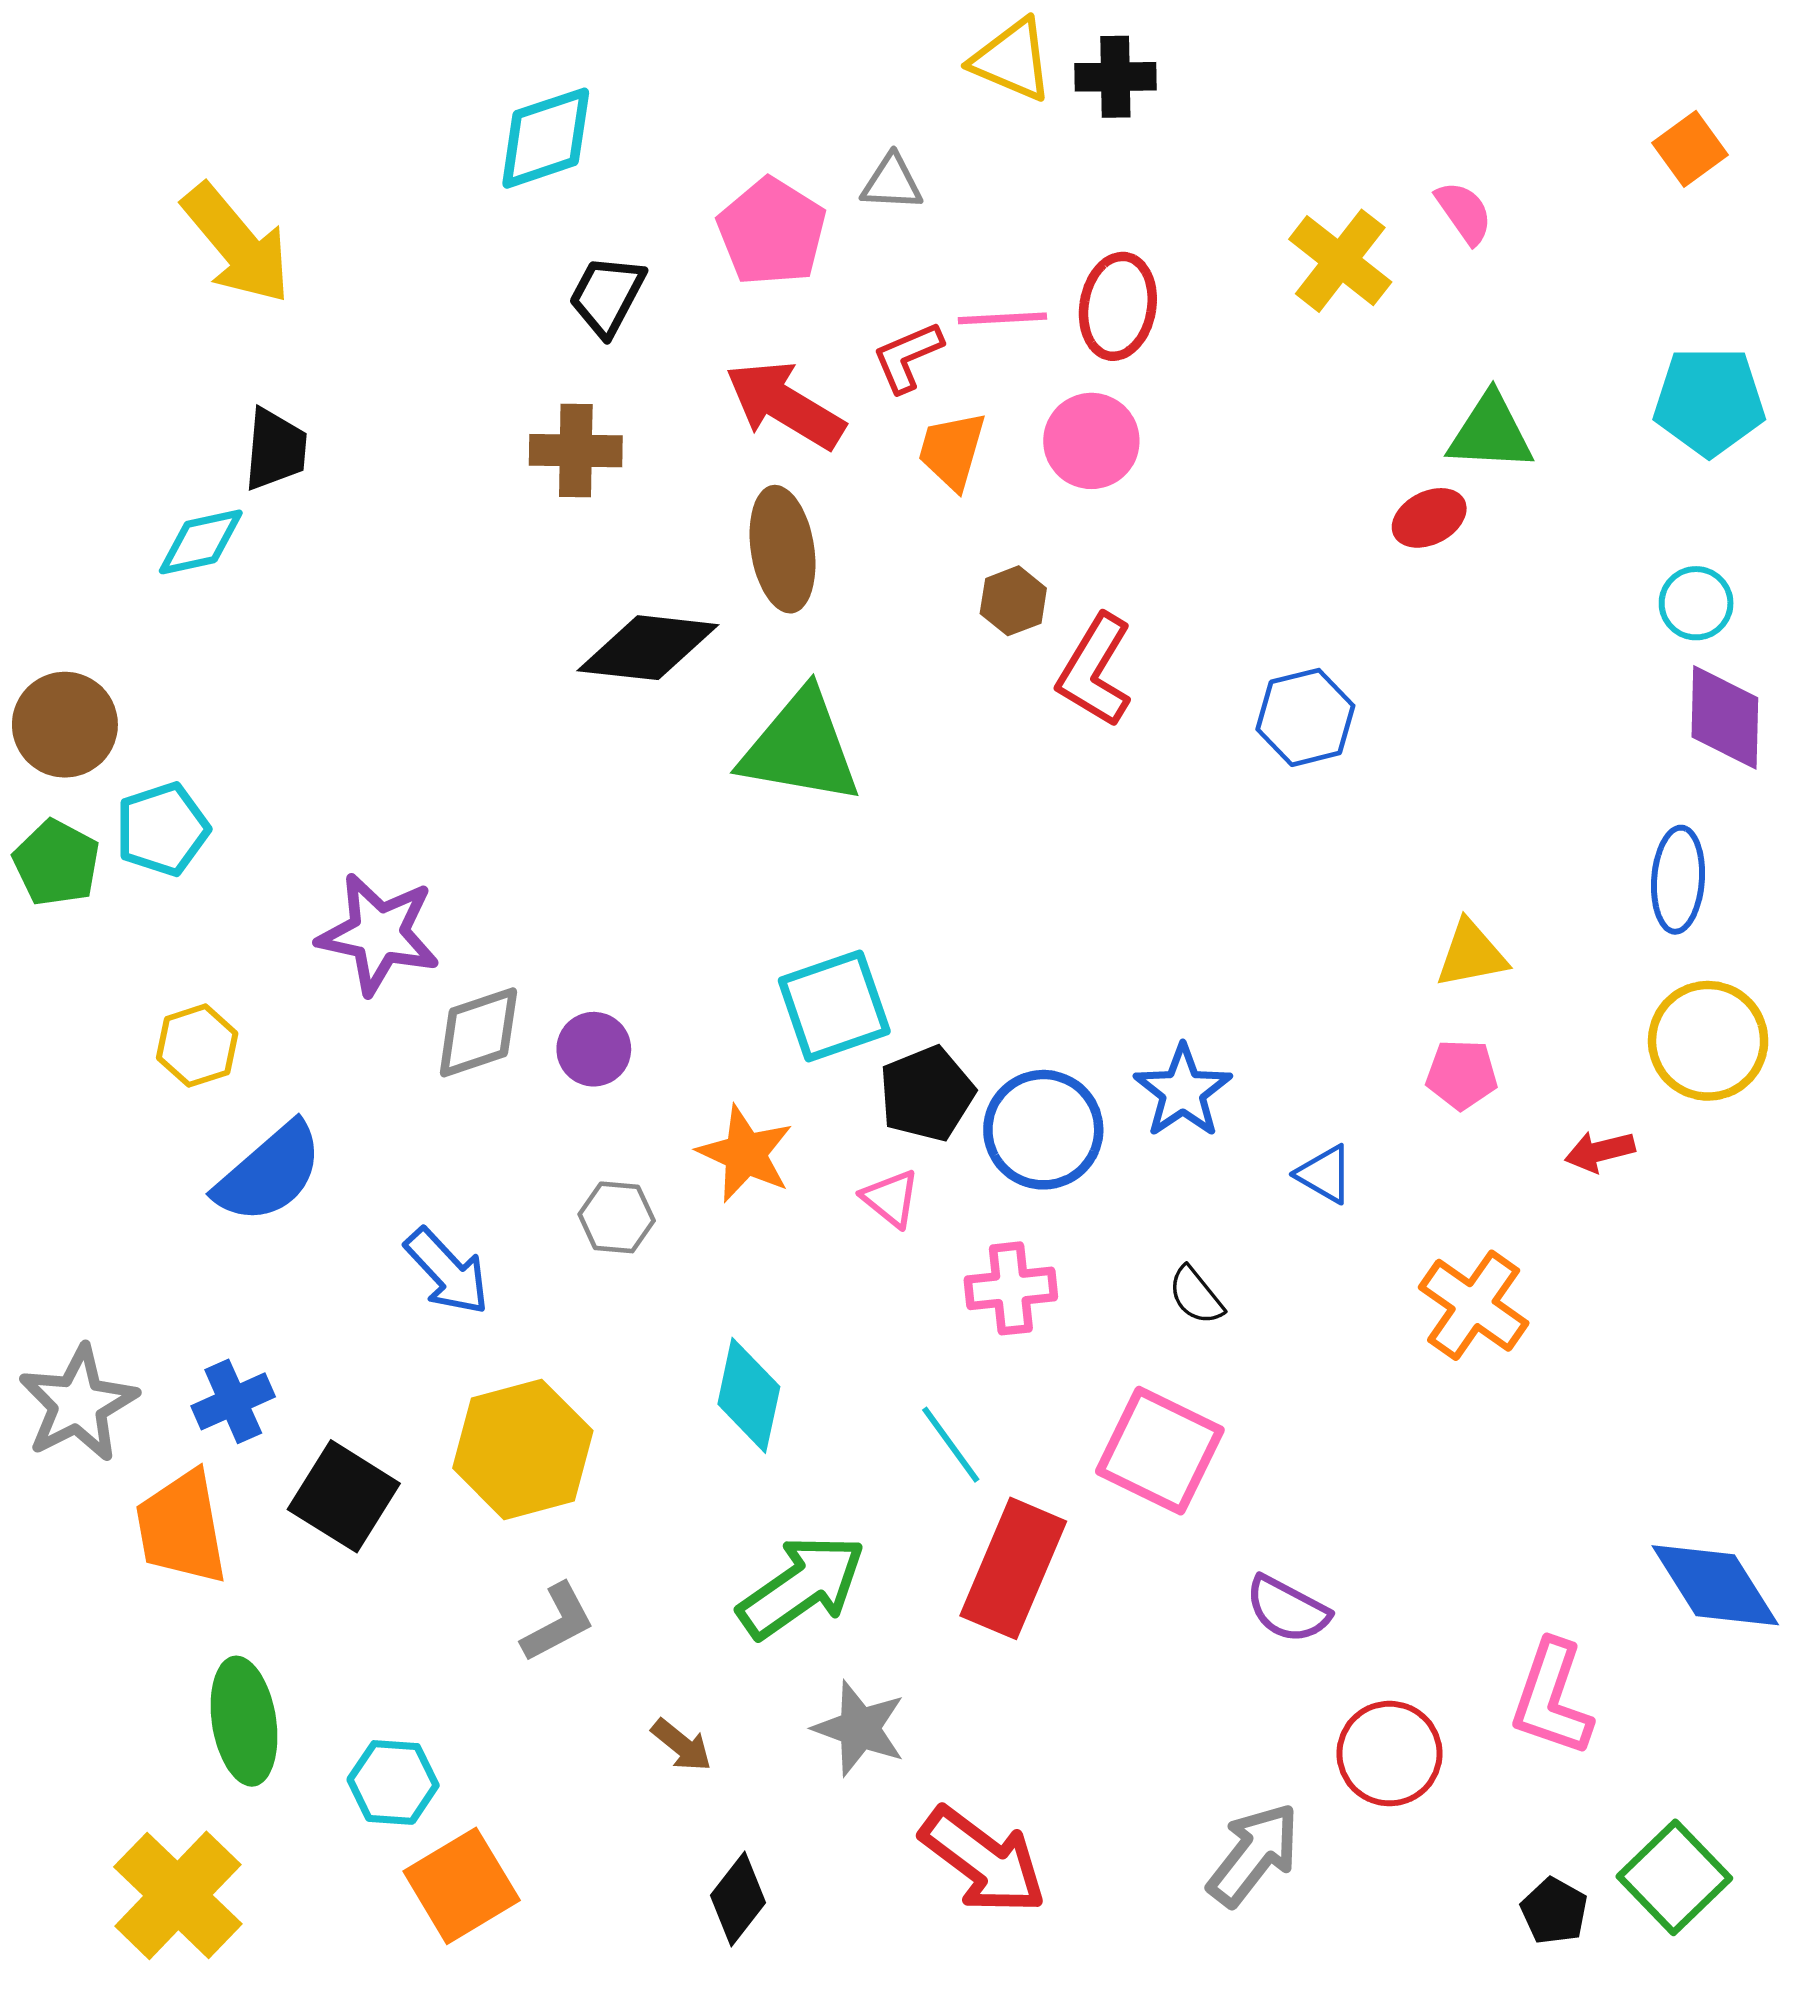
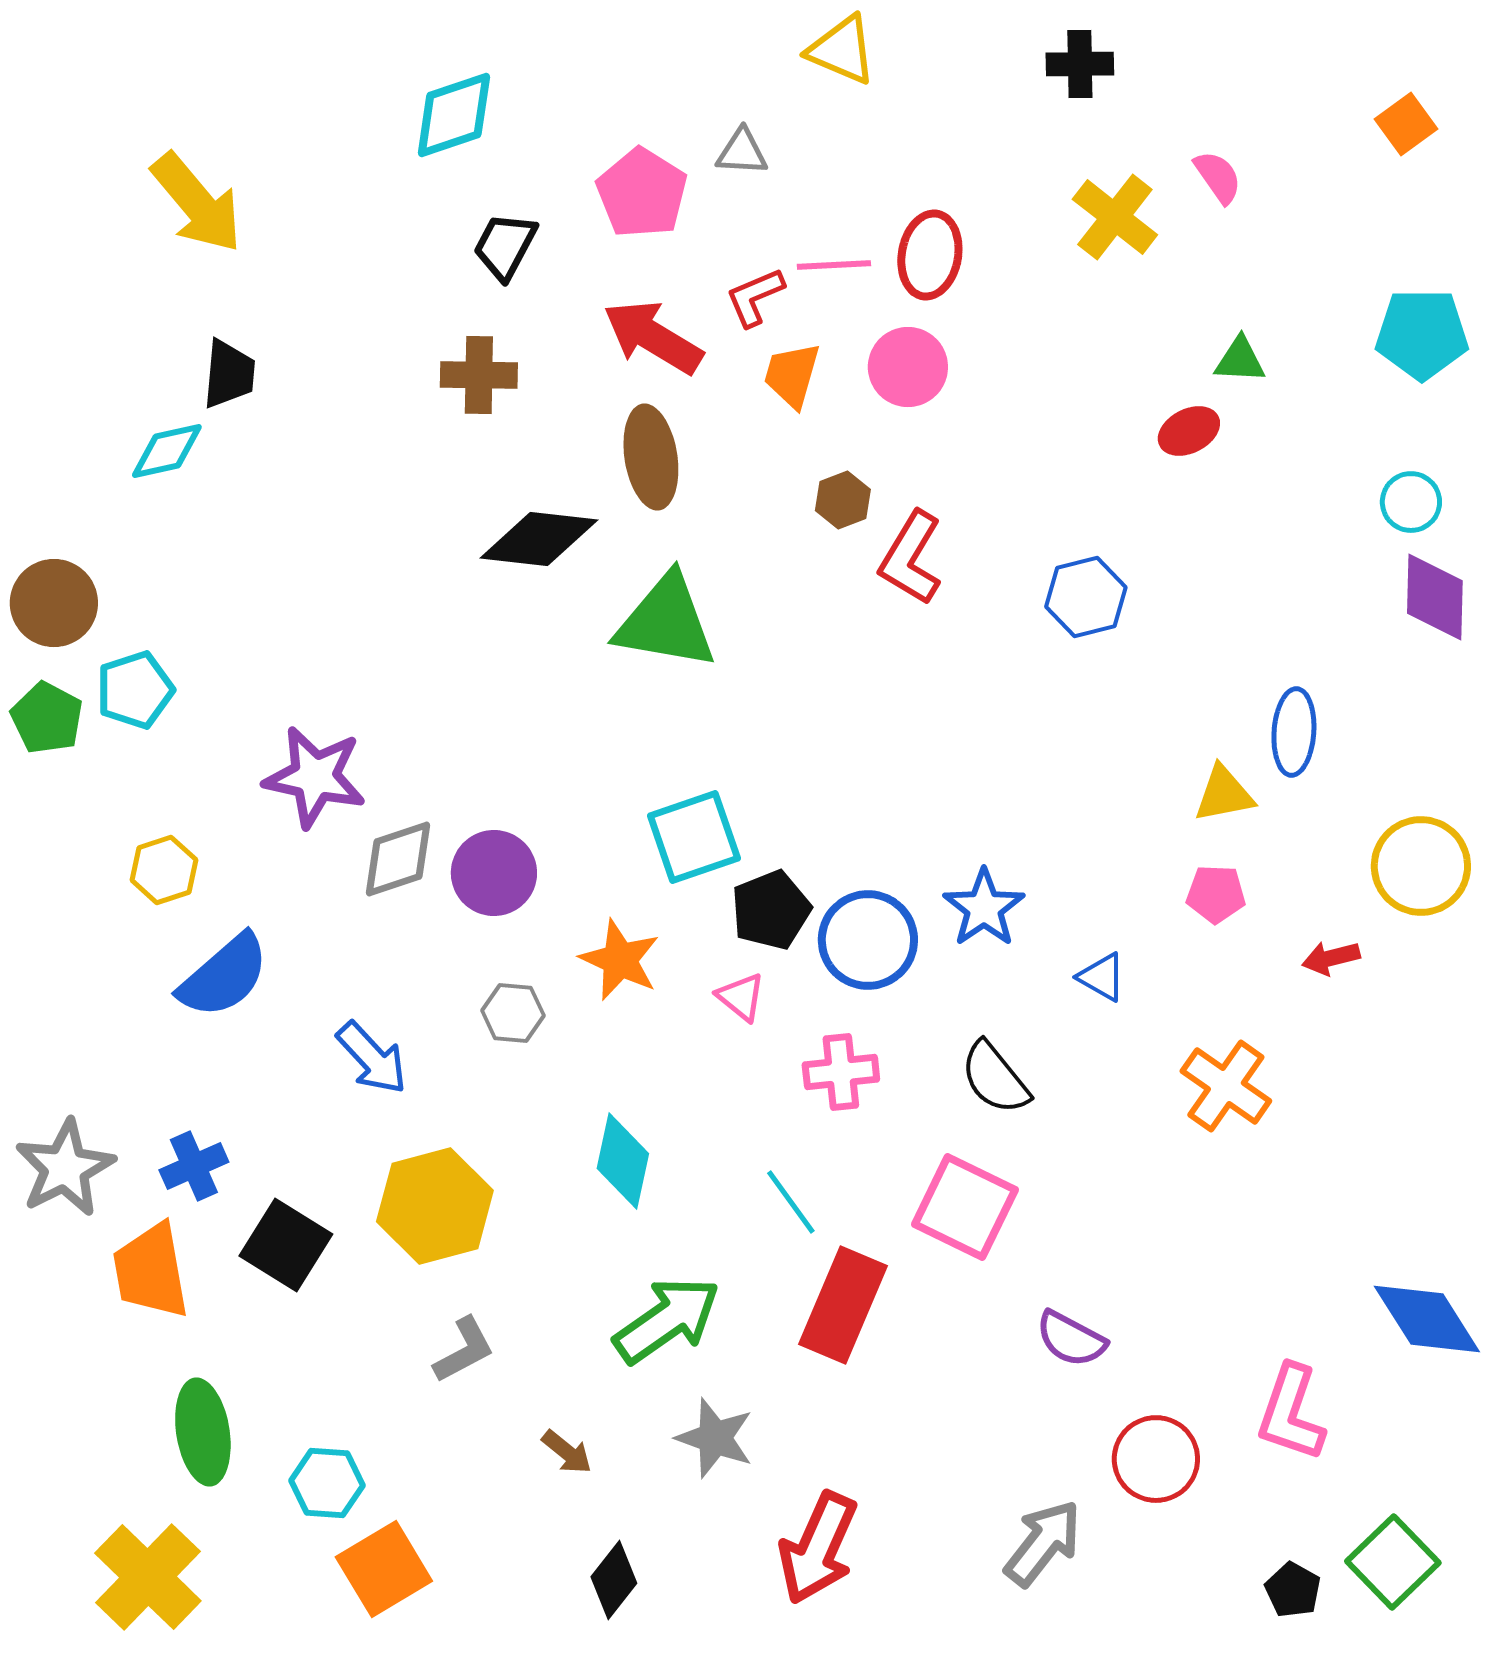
black cross: (1115, 77) -> (1080, 64), moved
green triangle: (1490, 433) -> (1240, 360), size x0.7
blue ellipse: (1678, 880) -> (1294, 732), moved
purple circle: (594, 1049) -> (494, 873), size x1.4
black semicircle: (1196, 1296) -> (995, 1078), size x1.5
red arrow: (983, 1861) -> (818, 1548), turned 77

